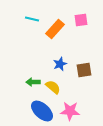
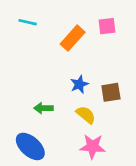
cyan line: (32, 19) -> (28, 22), moved
yellow semicircle: (53, 87) -> (86, 115), moved
blue ellipse: (42, 111) -> (30, 146), moved

